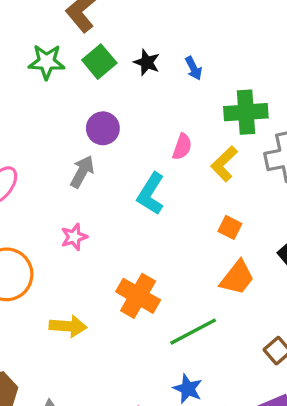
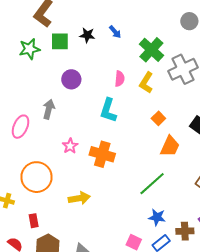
green square: (99, 62) -> (60, 41), turned -36
green cross: (246, 112) -> (151, 50), turned -30
gray arrow: (82, 172) -> (49, 109), moved
orange square: (230, 227) -> (158, 118), turned 32
orange cross: (138, 296) -> (102, 154), moved

